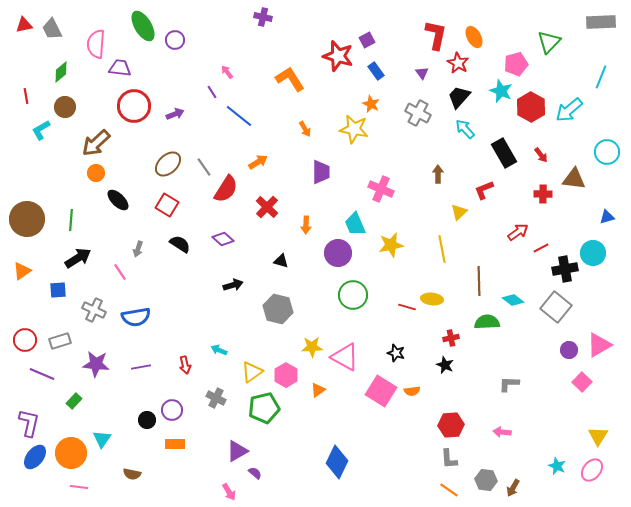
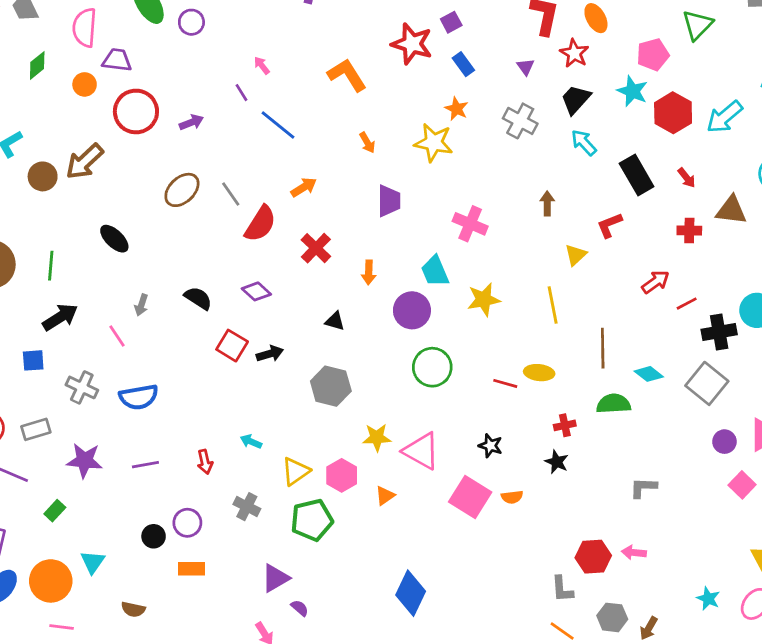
brown circle: (65, 107) -> (43, 176), moved
orange circle: (96, 173) -> (85, 84), moved
red square: (167, 205) -> (232, 346), moved
red hexagon: (451, 425) -> (593, 557), moved

